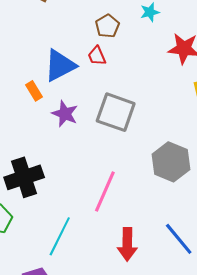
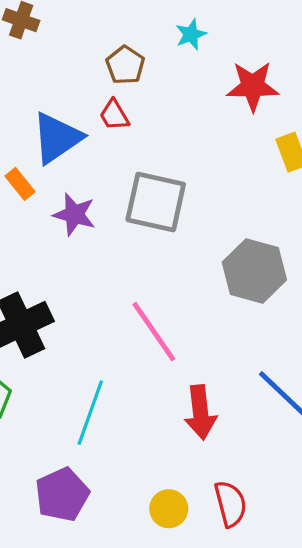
pink line: (105, 191) -> (154, 332), turned -51

